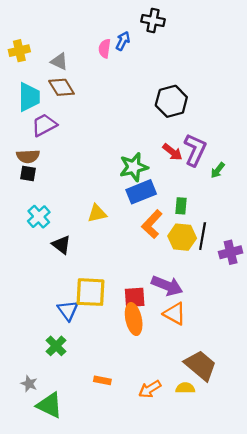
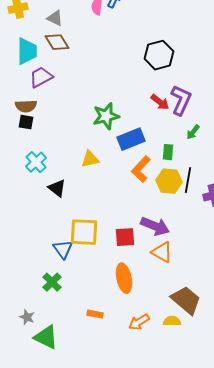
green star: (134, 167) -> (106, 116), moved
green arrow: (218, 170) -> (193, 132), moved
orange ellipse: (134, 319) -> (124, 278), moved

